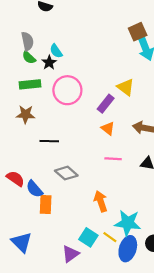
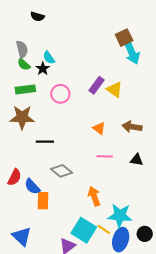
pink circle: (67, 90) -> (60, 94), size x0.7
purple rectangle: (106, 104) -> (97, 85), moved
brown star: (26, 114) -> (22, 117), size x1.4
red semicircle: (15, 179) -> (14, 177), turned 84
cyan square: (88, 237) -> (84, 230), size x1.4

